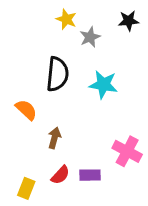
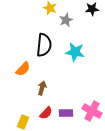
orange semicircle: (26, 110) -> (23, 69), turned 91
pink cross: (127, 151) -> (92, 111), moved

